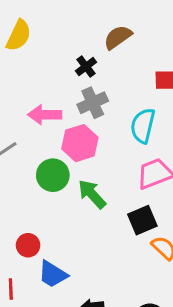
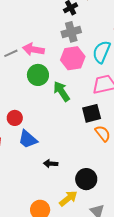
pink arrow: (45, 115) -> (33, 49), moved
pink hexagon: (80, 143) -> (73, 58), moved

